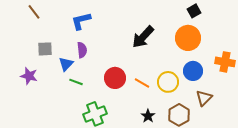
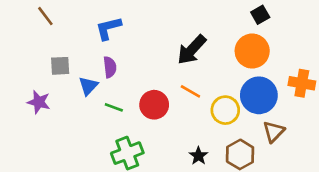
blue circle: (193, 71) -> (259, 95), size x1.4
green line: (76, 82) -> (114, 107), moved
orange line: (142, 83) -> (190, 91), moved

